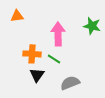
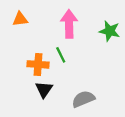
pink arrow: (58, 34) -> (69, 24), moved
green line: (54, 59) -> (61, 55), moved, turned 32

